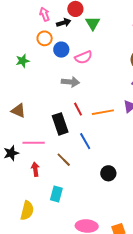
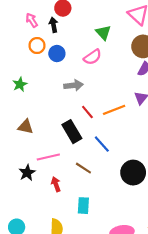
black arrow: (64, 23) -> (53, 25), turned -72
green triangle: (93, 23) -> (103, 33), moved
pink semicircle: (83, 57) -> (93, 57), moved
green star: (23, 61) -> (20, 84), moved
black circle: (108, 173) -> (133, 173), size x1.5

